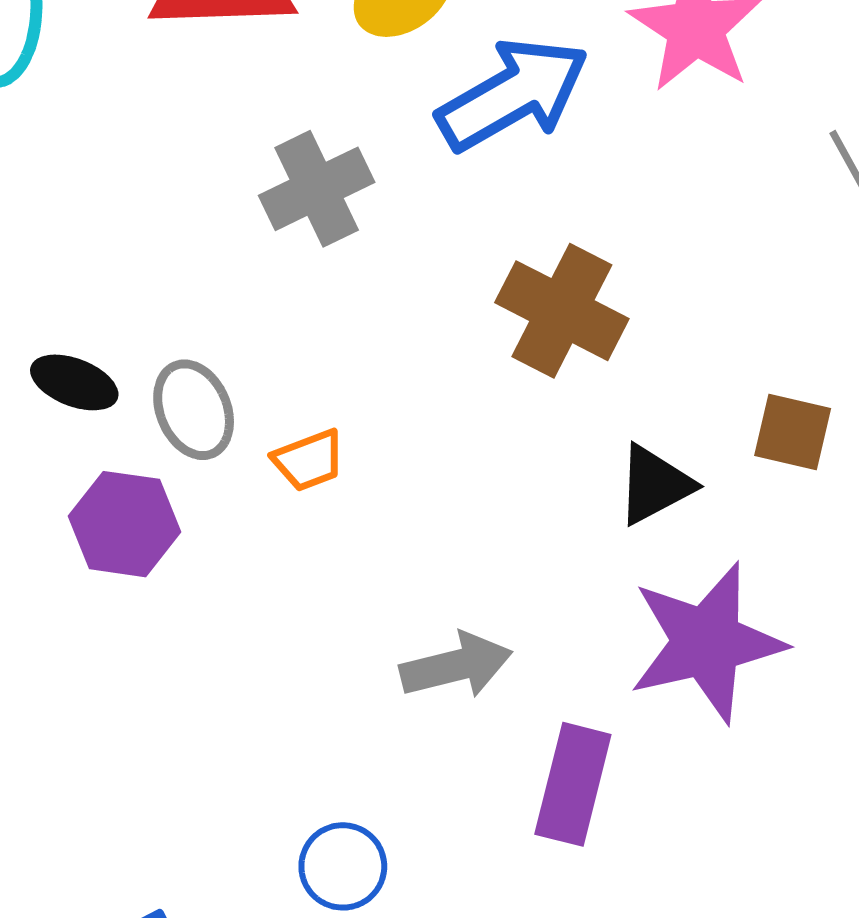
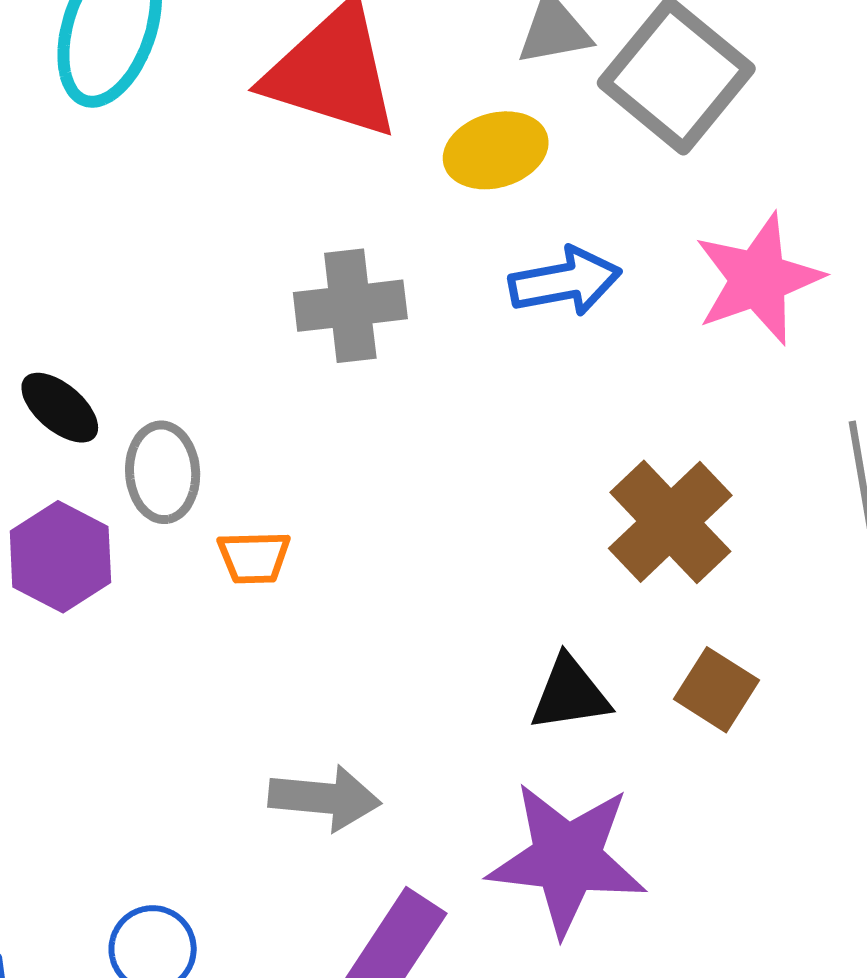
blue arrow: (513, 94) -> (565, 281), size x0.7
brown cross: (562, 311) -> (670, 522), moved

